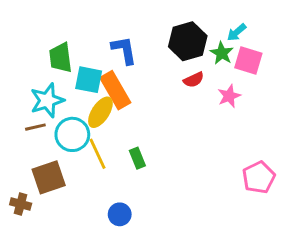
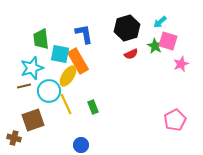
green star: (222, 53) -> (155, 46), moved
pink star: (229, 96) -> (181, 64), moved

